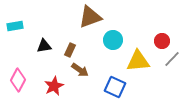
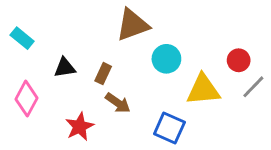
cyan rectangle: (15, 26) -> (22, 38), turned 49
pink diamond: (18, 80) -> (26, 99), moved

